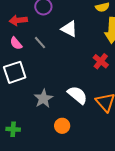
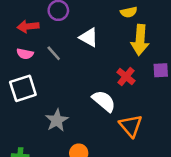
pink semicircle: (16, 43) -> (25, 54), turned -40
white semicircle: (77, 95) -> (104, 101), moved

